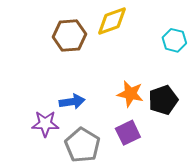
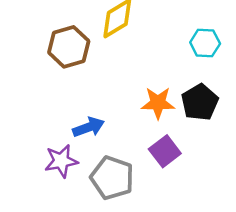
cyan hexagon: (174, 40) -> (205, 43), moved

